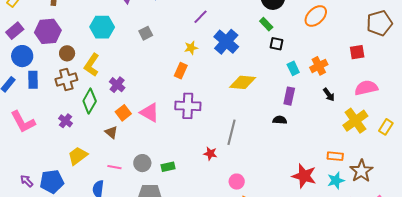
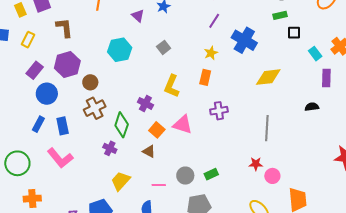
green rectangle: (266, 24) -> (280, 15), turned -48
yellow L-shape: (92, 65) -> (172, 86), moved
blue rectangle: (33, 80) -> (63, 126), moved
purple rectangle: (289, 96) -> (326, 78), moved
purple cross: (188, 106) -> (219, 111), size x0.7
purple cross: (66, 121) -> (110, 148), moved
red star: (210, 154) -> (256, 164), moved
pink circle: (237, 182) -> (272, 176), moved

